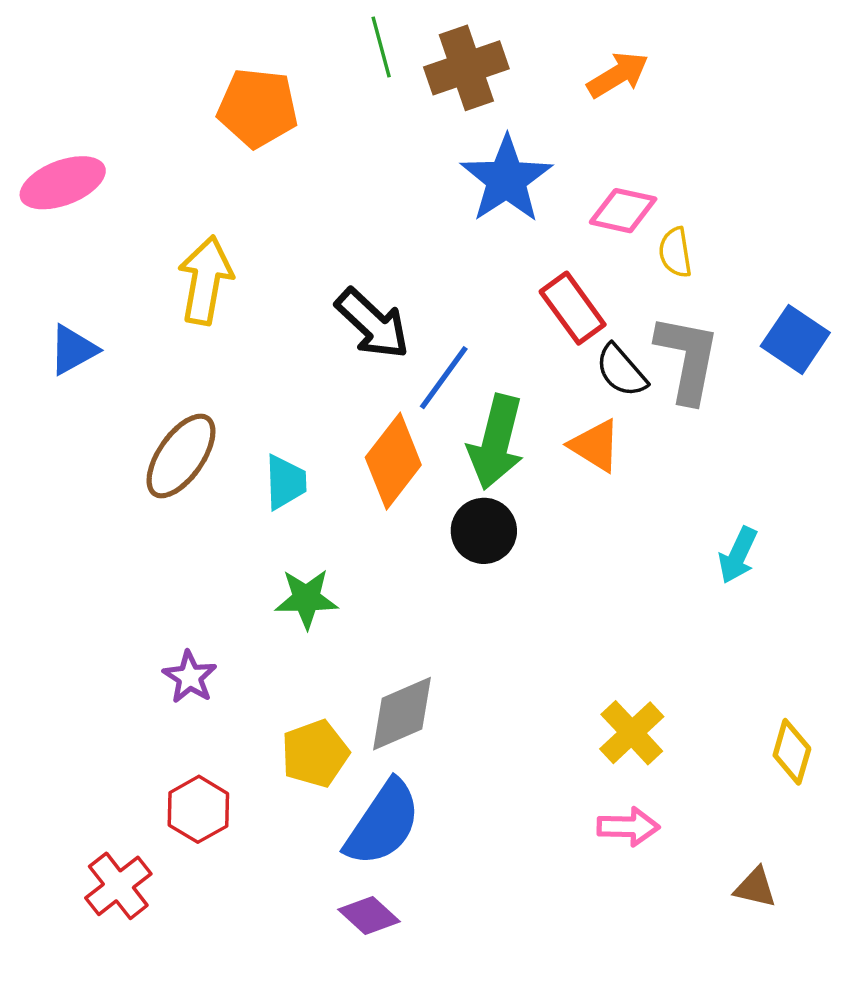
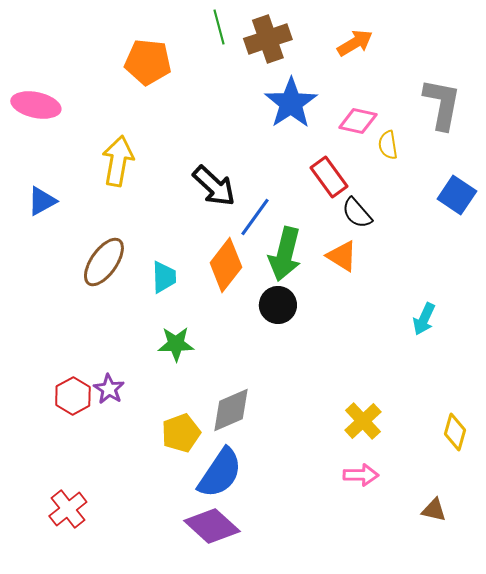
pink ellipse: (63, 183) -> (36, 105), turned 33
gray L-shape: (687, 359) -> (442, 104), moved
red hexagon: (198, 809) -> (73, 396), moved
purple diamond: (369, 915) -> (212, 526), size x1.6

